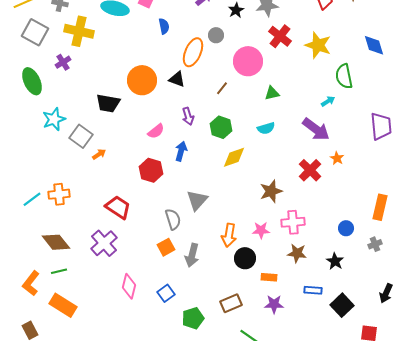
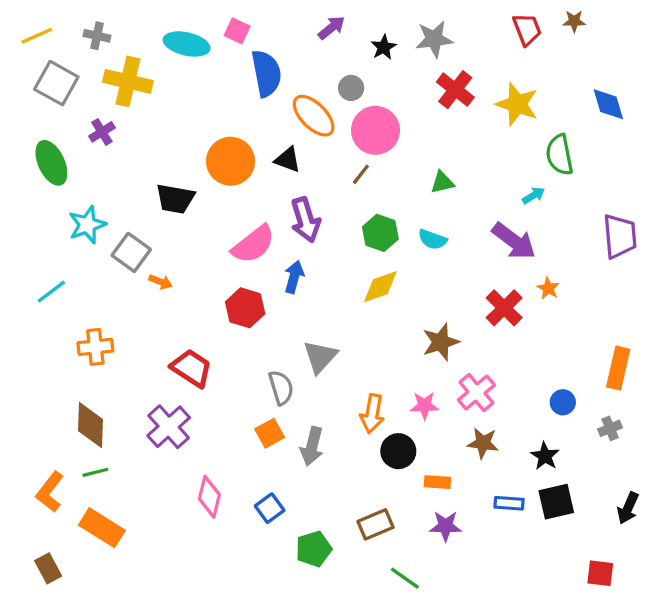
blue semicircle: (164, 26) -> (266, 73), size x1.8
orange ellipse: (193, 52) -> (314, 116), turned -68
pink circle: (248, 61) -> (375, 130), moved
purple arrow: (188, 116) -> (305, 220), size x1.5
green hexagon: (221, 127) -> (380, 233), moved
cyan semicircle: (266, 128) -> (433, 239), turned 36
pink semicircle: (156, 131) -> (253, 244), size x1.6
orange arrow: (99, 154) -> (161, 282), turned 56
cyan line: (32, 199) -> (51, 292), moved
pink cross: (293, 222) -> (476, 392), turned -35
brown diamond: (56, 242) -> (90, 425), turned 40
black square: (342, 305) -> (556, 502), moved, turned 30

